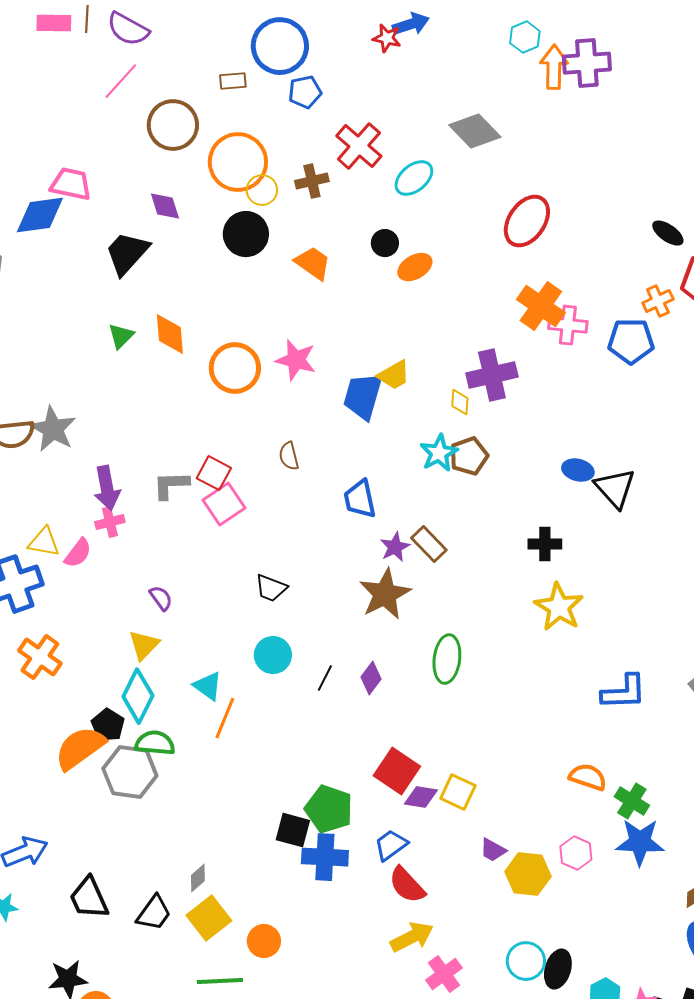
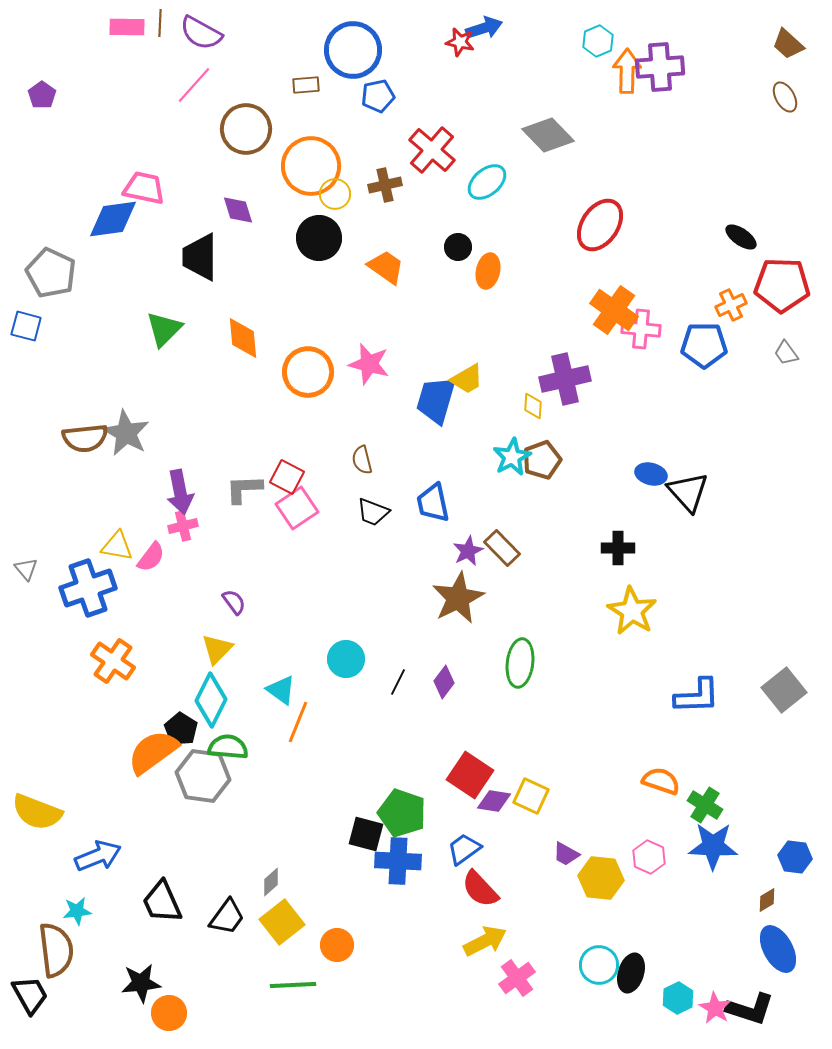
black trapezoid: (127, 253) -> (200, 257), turned -42
orange ellipse: (415, 267) -> (488, 271), turned -48
green triangle: (121, 336) -> (164, 329), moved, size x1.4
black trapezoid: (271, 588) -> (373, 512), moved

